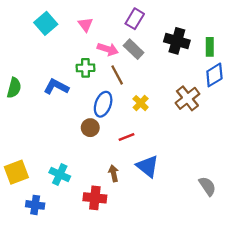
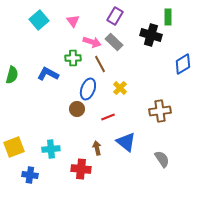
green rectangle: (210, 47) -> (168, 17), moved
brown cross: (187, 98) -> (160, 111), moved, turned 30
cyan cross: (60, 174) -> (51, 149), turned -30
gray semicircle: (207, 186) -> (162, 159), moved

